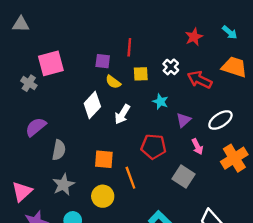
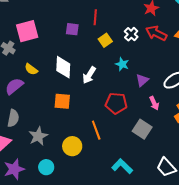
yellow square: (141, 74) -> (105, 40), turned -32
red arrow: (200, 80) -> (156, 33), moved
yellow semicircle: (113, 82) -> (31, 69), moved
white diamond: (92, 105) -> (63, 67), turned -40
gray semicircle: (59, 150) -> (13, 118), moved
orange square: (104, 159) -> (62, 101), moved

